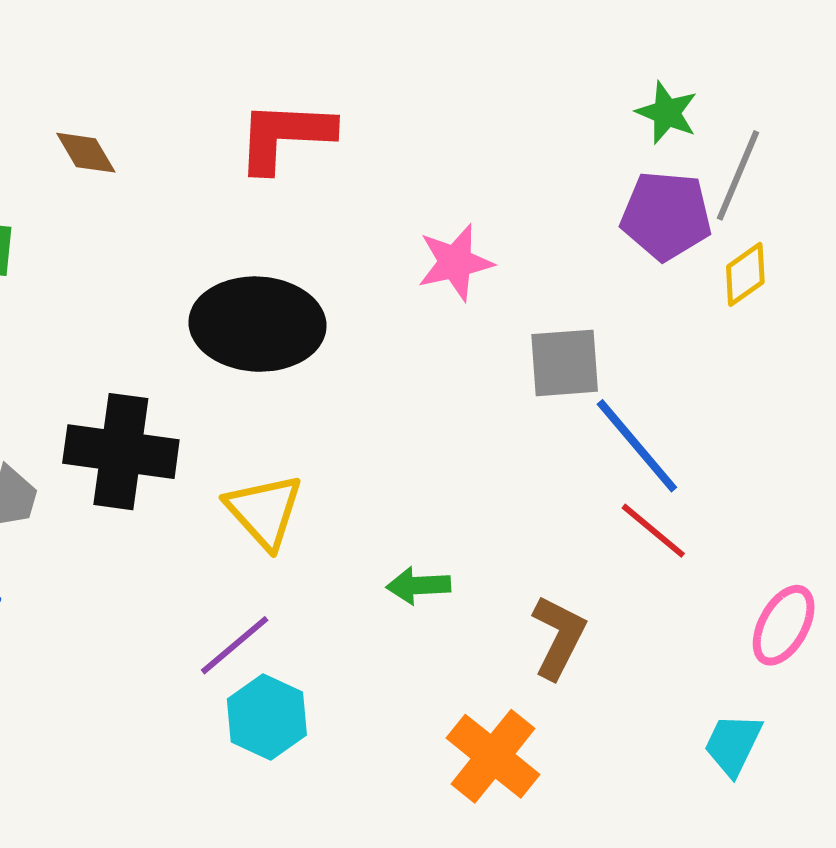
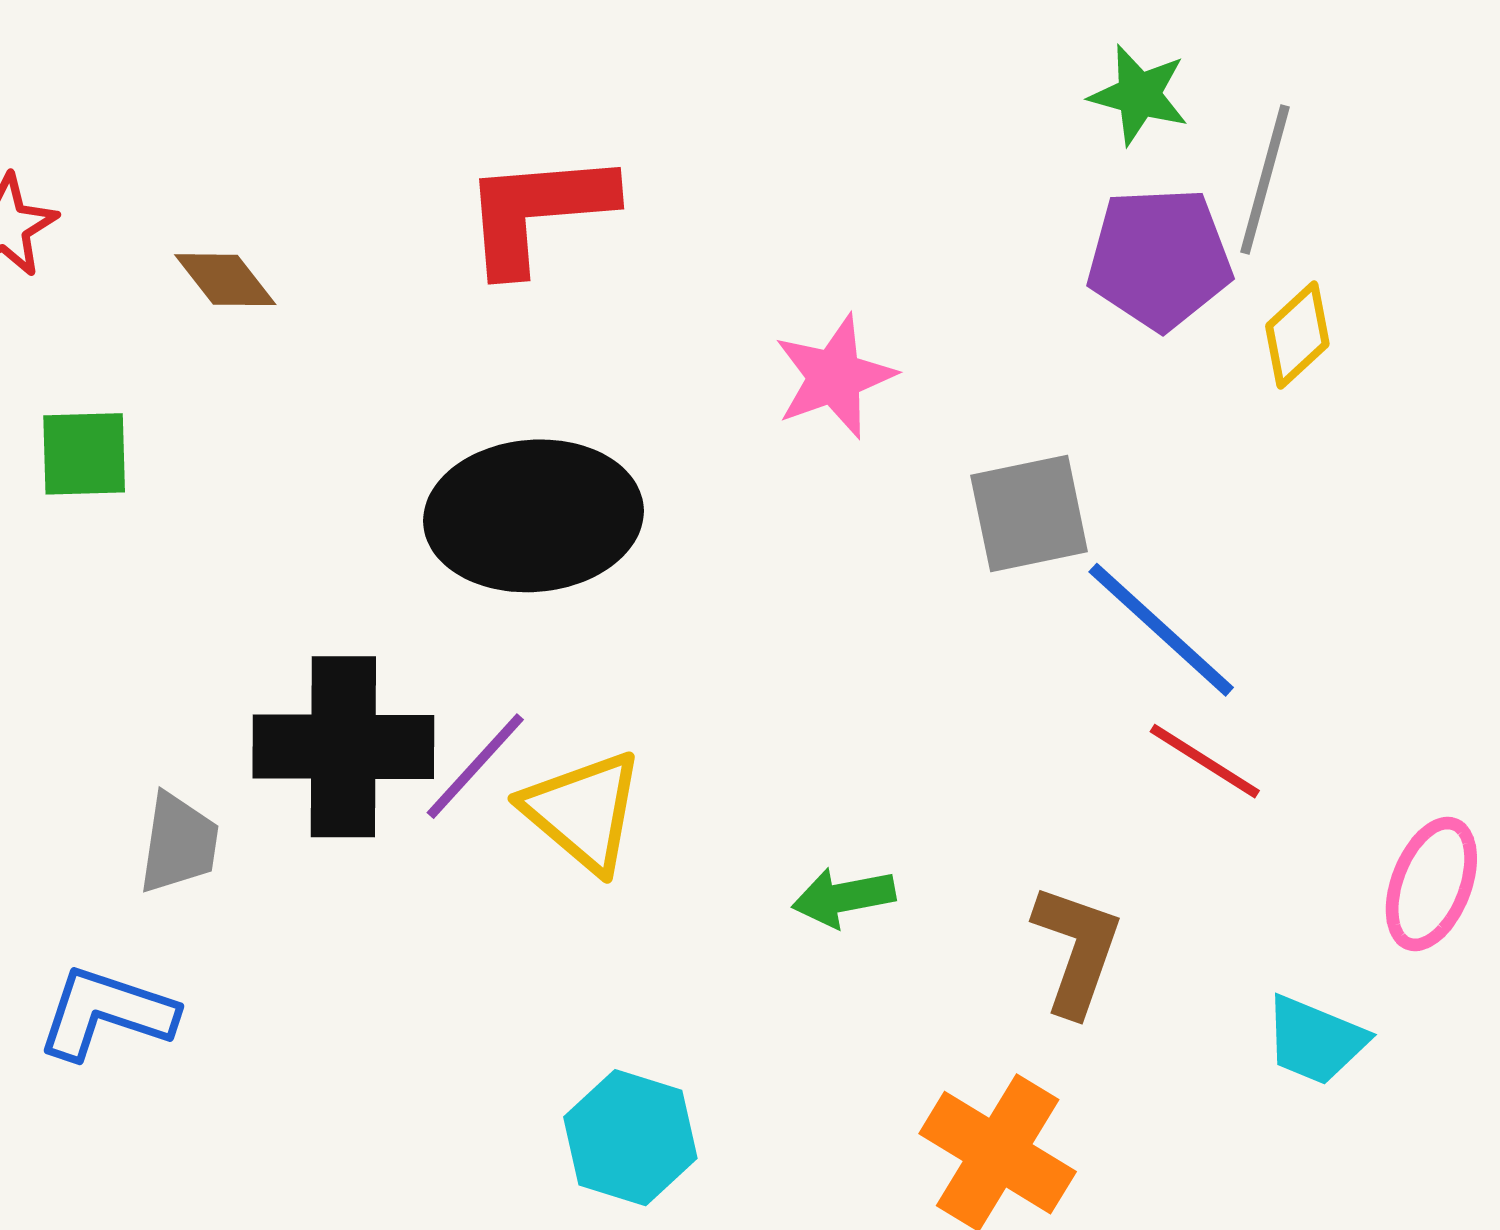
purple line: (235, 645) -> (475, 766), moved
cyan trapezoid: (733, 744) -> (1315, 1040), moved, turned -86

